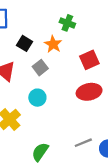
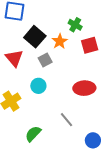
black square: (25, 43) -> (35, 37), size x1.5
red square: (89, 60) -> (90, 45), moved
gray line: (83, 143) -> (66, 120), moved, turned 63

